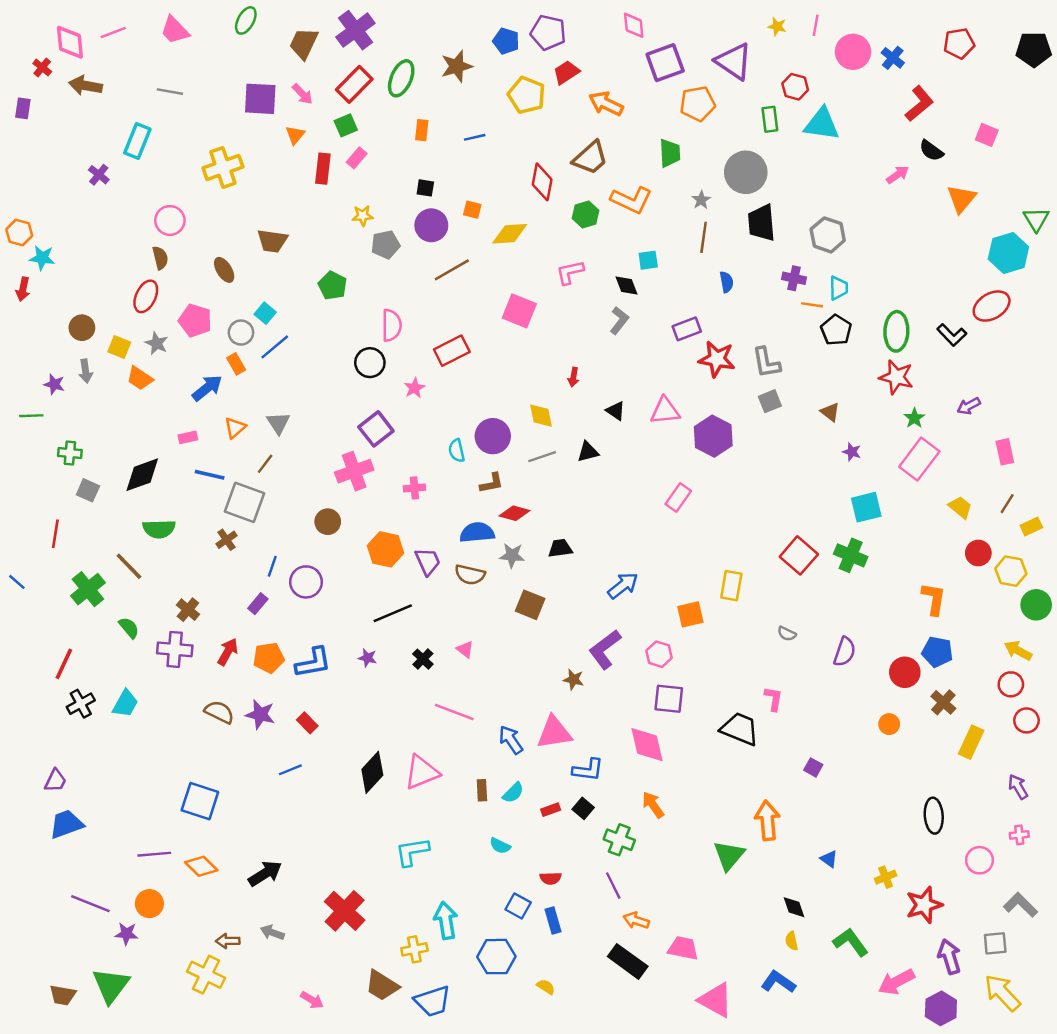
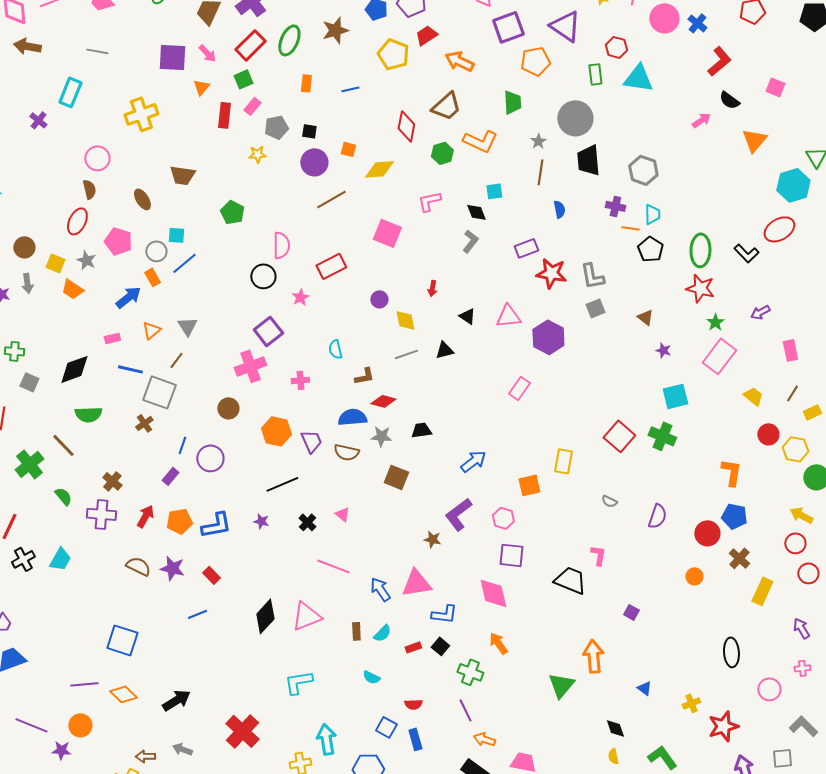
gray pentagon: (386, 245) -> (276, 127), moved
cyan square: (265, 313) -> (176, 235), turned -36
purple circle: (493, 436) -> (379, 299), moved, size x0.6

